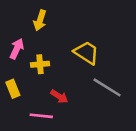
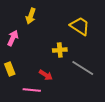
yellow trapezoid: (86, 53) -> (80, 26), moved
yellow cross: (40, 64) -> (60, 50), moved

